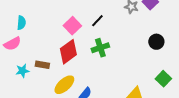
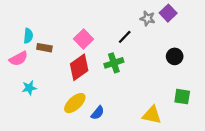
black line: (97, 21) -> (125, 37), moved
brown rectangle: (42, 65) -> (44, 48), moved
green square: (163, 79) -> (182, 97), turned -35

